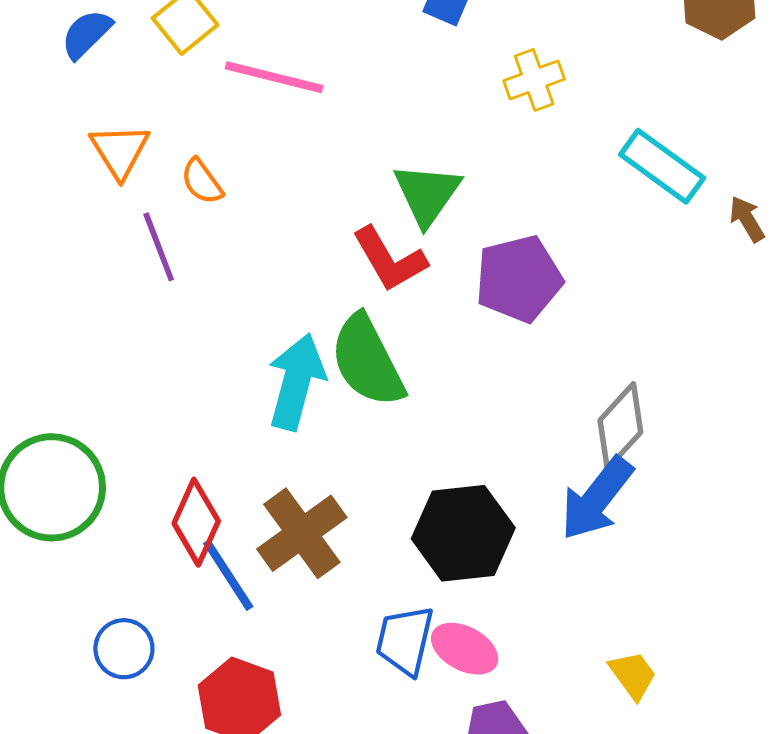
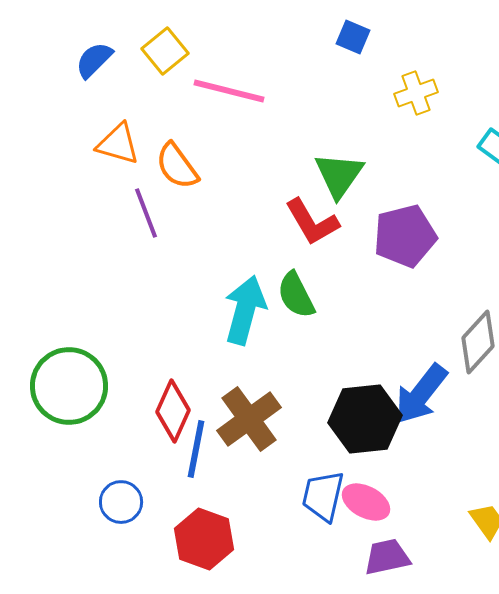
orange triangle: (120, 151) -> (118, 144), turned -42
orange semicircle: (202, 181) -> (177, 166), size x1.4
green semicircle: (367, 361) -> (296, 295), size x0.7
blue arrow: (597, 498) -> (421, 394), moved
blue line: (228, 575) -> (196, 449), turned 44

